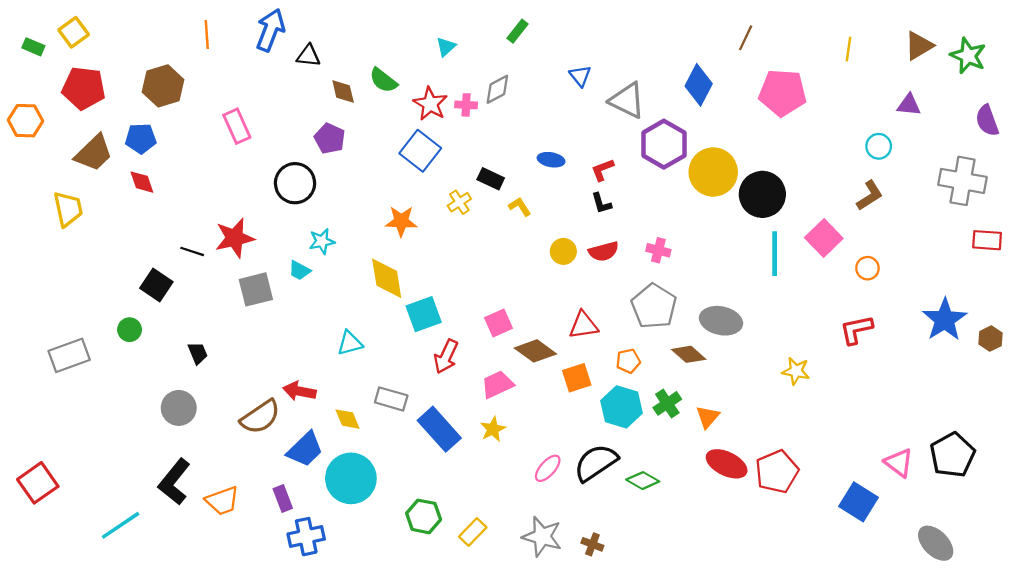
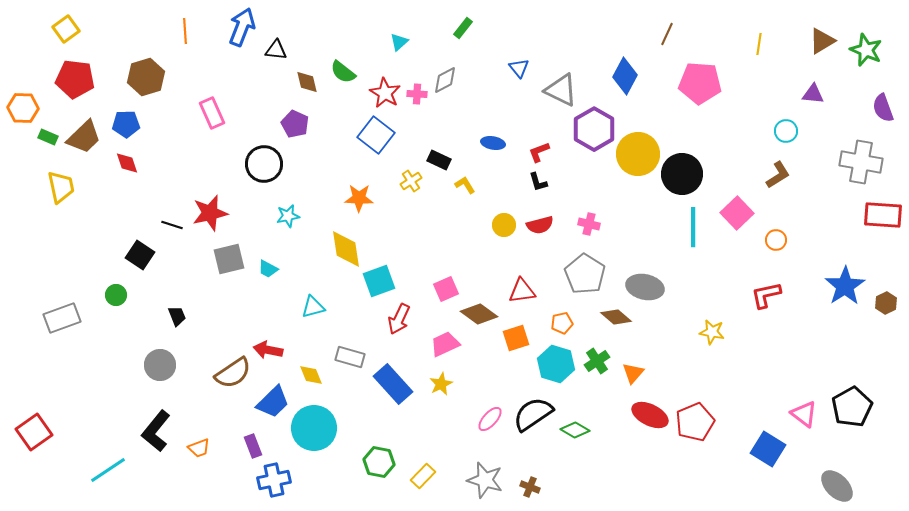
green rectangle: (33, 47) -> (48, 137), moved
red rectangle: (987, 240) -> (883, 215), size x1.4
cyan trapezoid: (299, 270) -> (268, 269), moved
orange trapezoid: (222, 501) -> (199, 448), size x0.7

